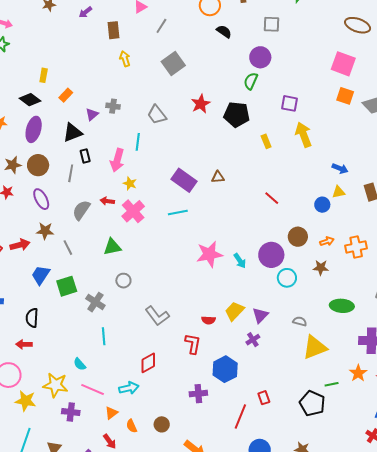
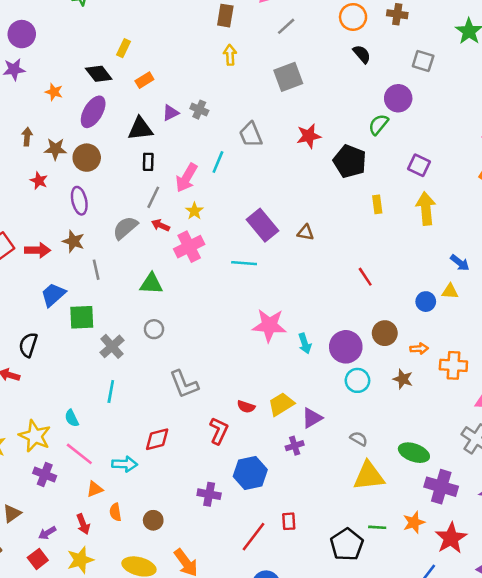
gray line: (71, 173) -> (153, 197), moved
green ellipse: (342, 306) -> (414, 453), moved

